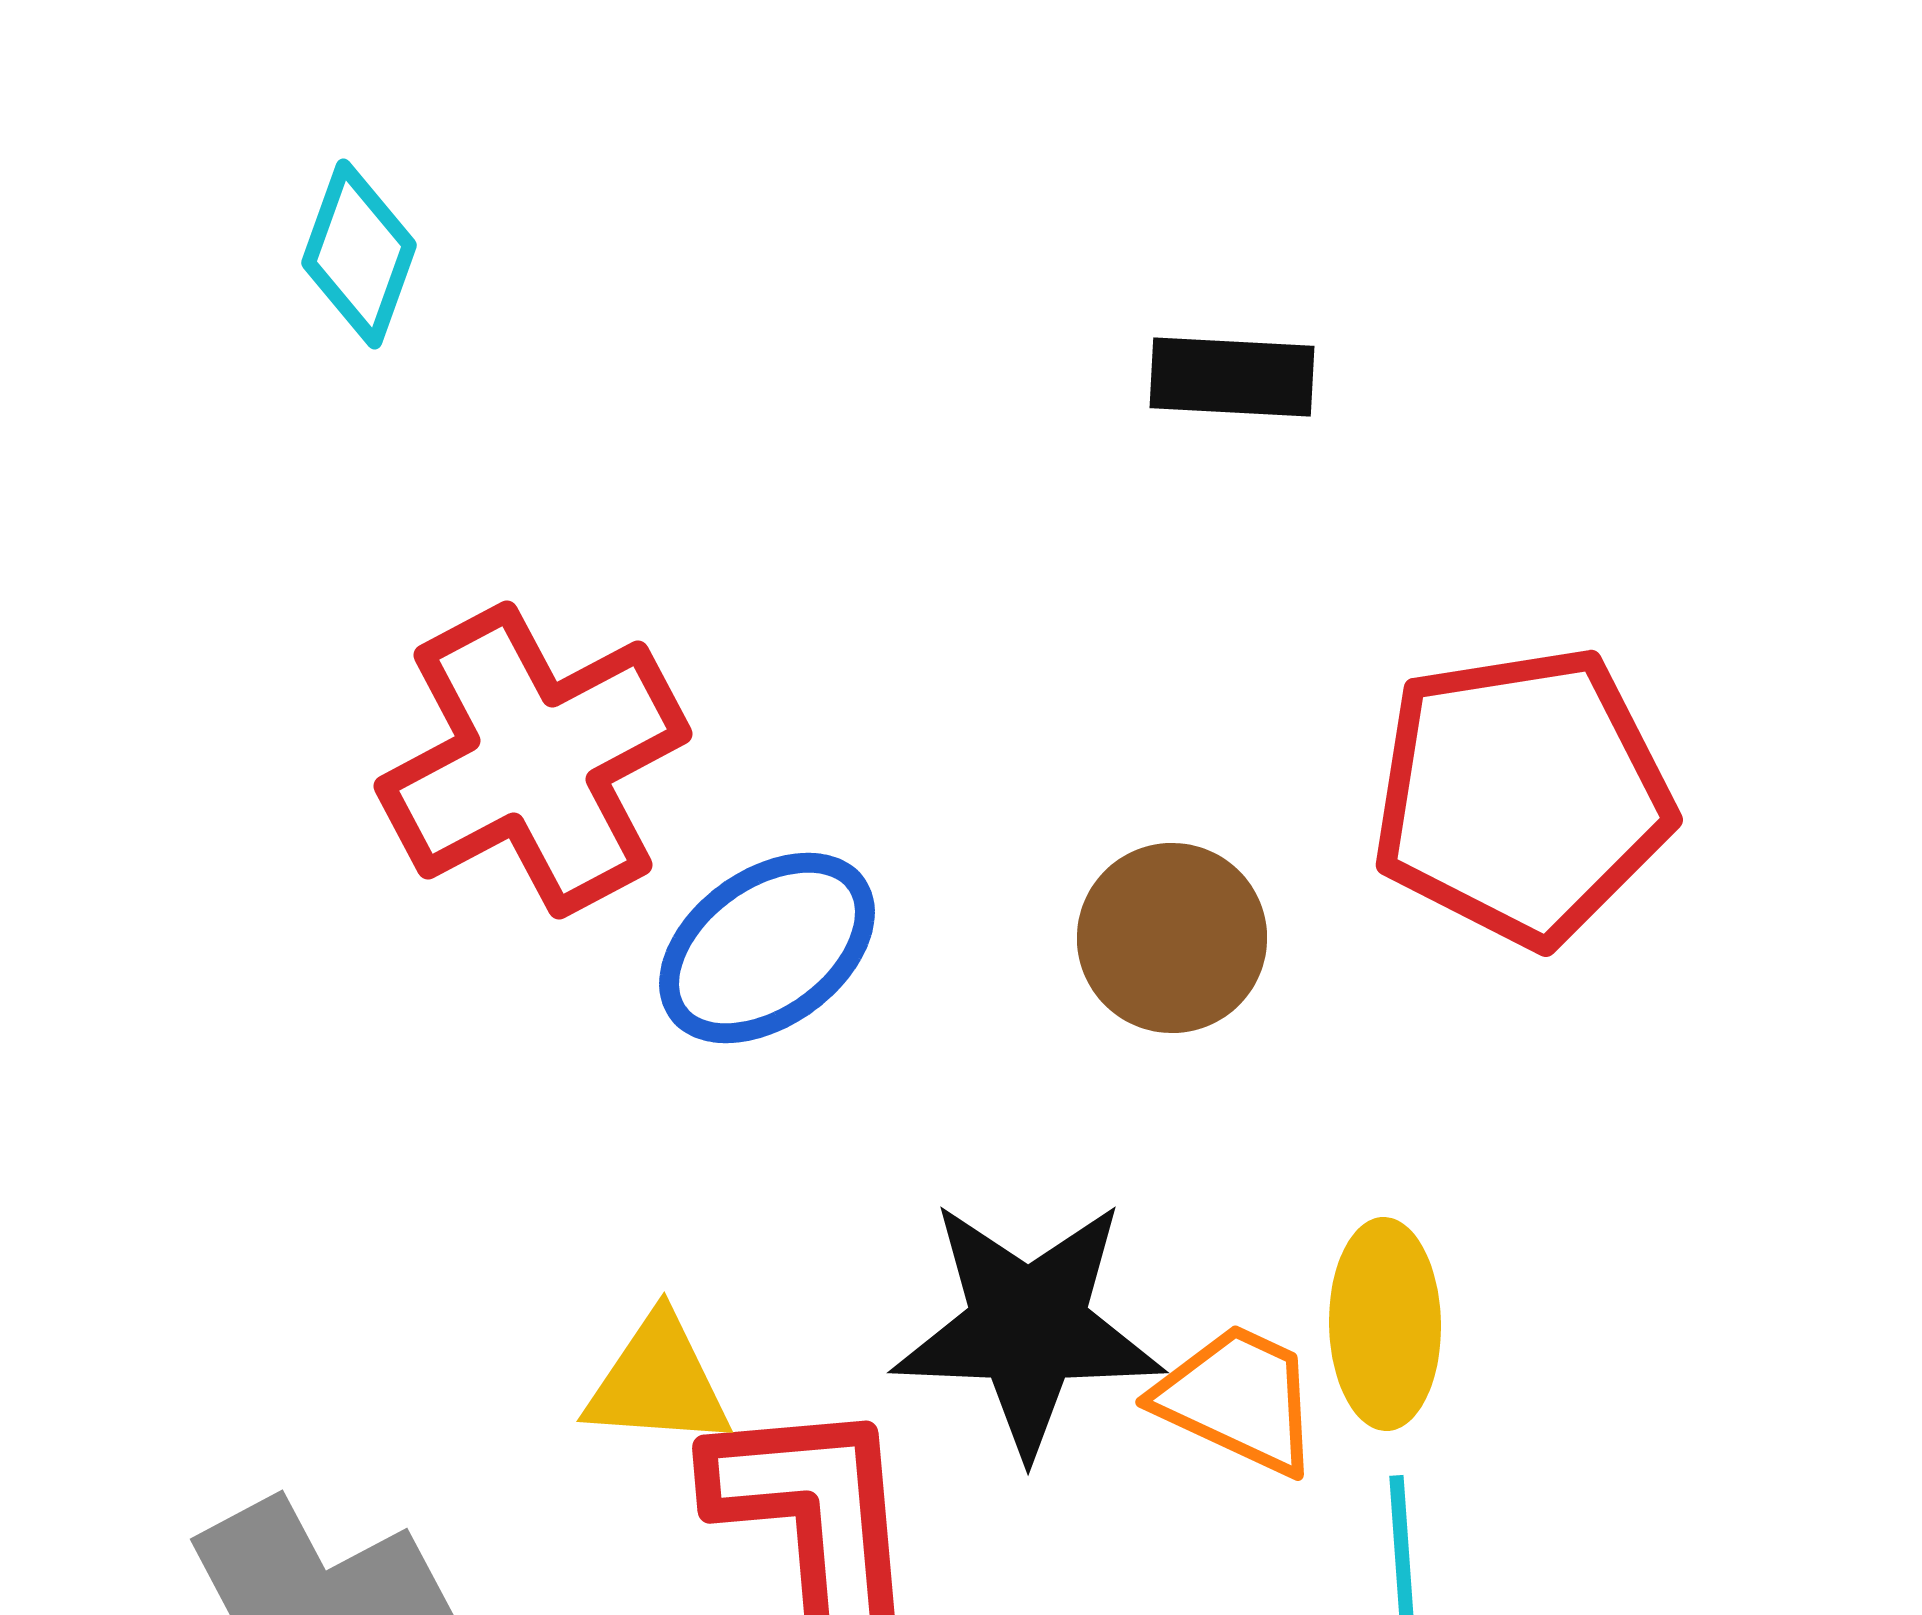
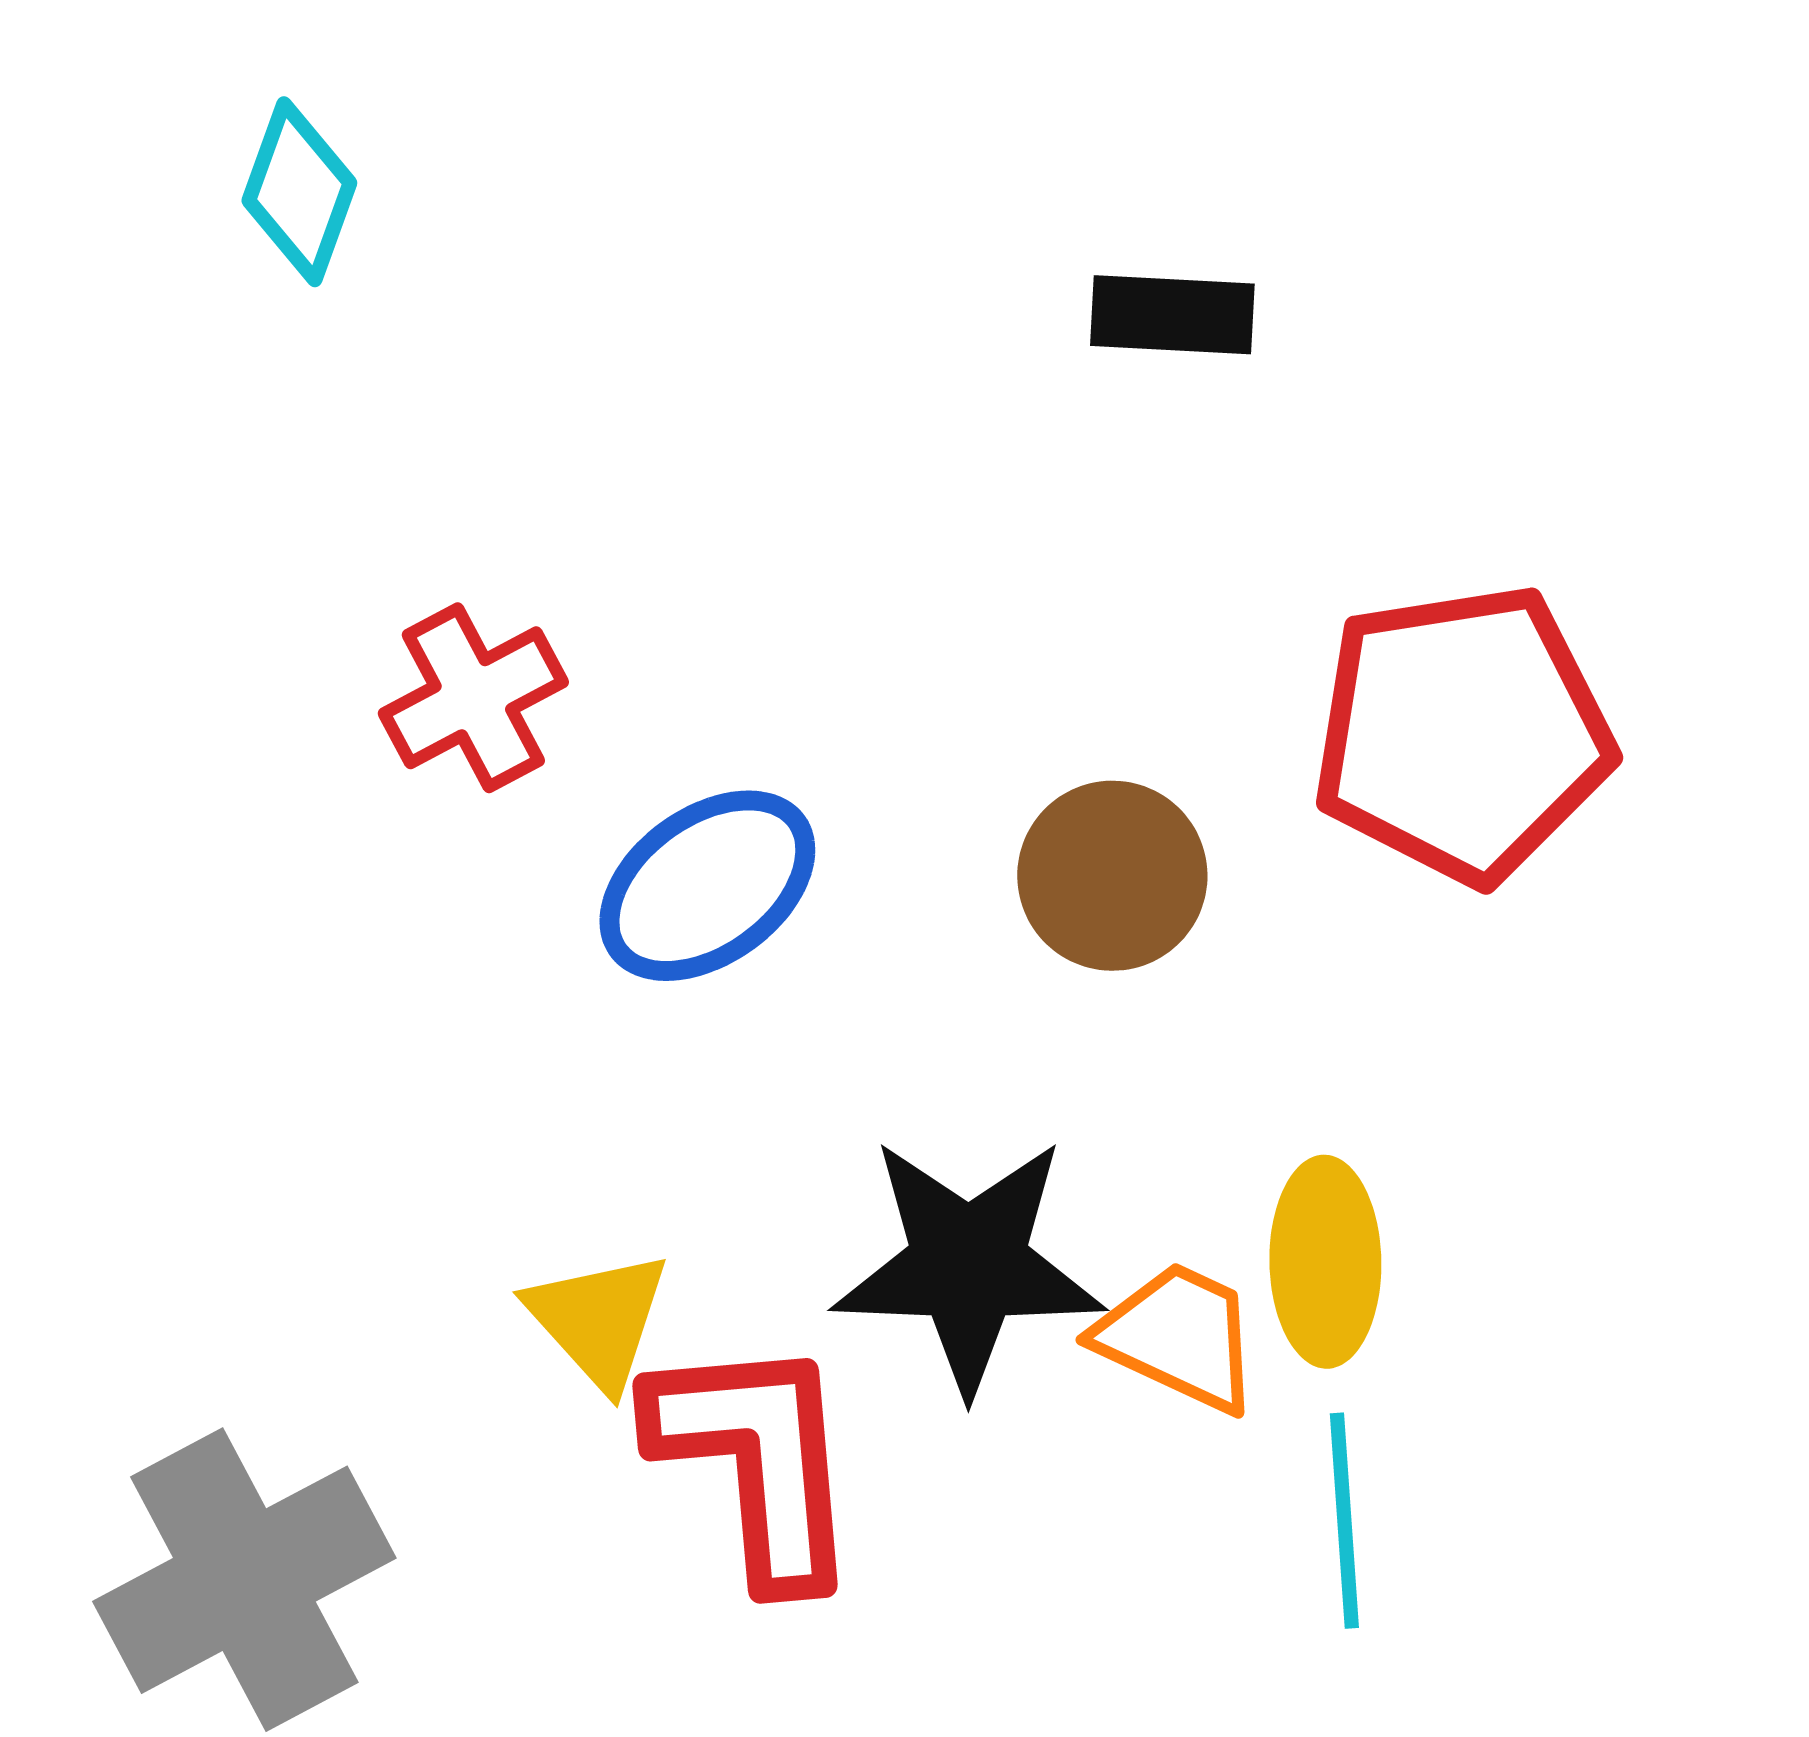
red cross: (533, 760) -> (473, 698), size x0.6
yellow triangle: (658, 1382) -> (598, 1320), turned 44

